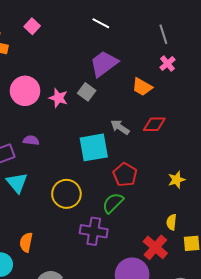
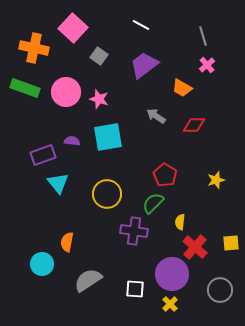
pink square: (32, 26) -> (73, 28), size x1.8
gray square: (87, 92) -> (99, 56), moved
gray arrow: (120, 127) -> (156, 116), moved
cyan square: (94, 147) -> (108, 137), moved
yellow semicircle: (171, 222) -> (180, 222), moved

